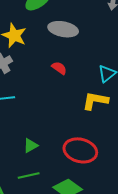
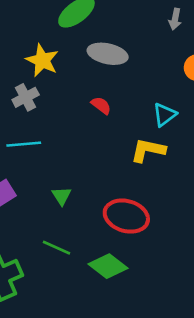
green triangle: (31, 146) -> (62, 196), moved, turned -35
green line: (29, 176) -> (57, 248), turned 35

